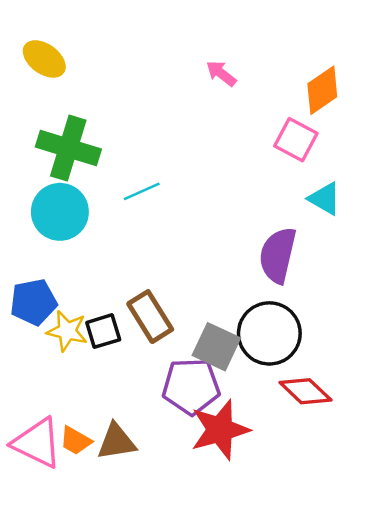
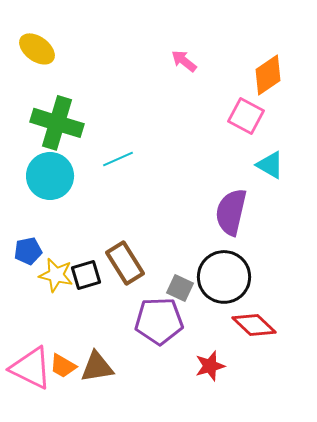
blue pentagon: (33, 302) -> (28, 251), size x0.7
gray square: (216, 347) -> (180, 288), size x0.7
red star: (220, 430) -> (210, 366), moved, size x0.6

